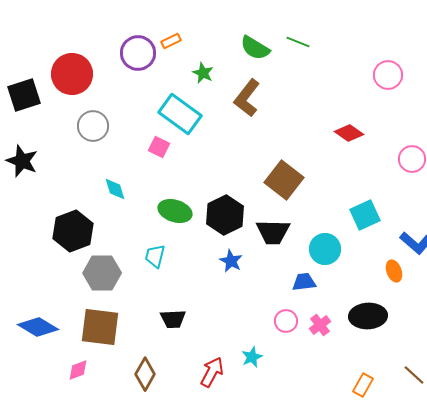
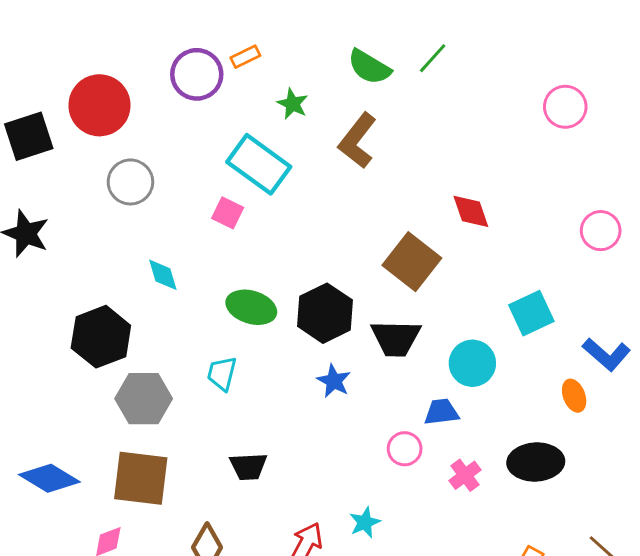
green line: (298, 42) -> (433, 58), turned -70
red diamond: (349, 133) -> (471, 211), moved, turned 36
pink circle: (286, 321) -> (405, 449), moved

